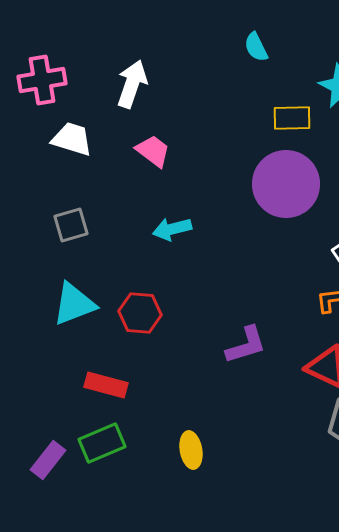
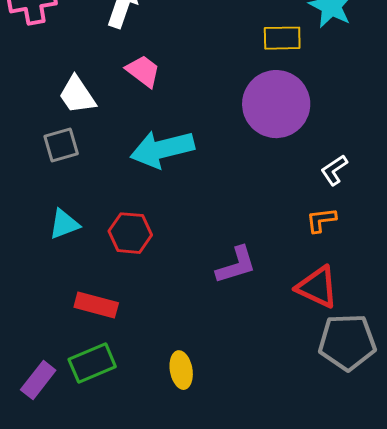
white trapezoid: (72, 139) -> (77, 95), moved, turned -141
cyan arrow: (172, 229) -> (162, 149), size x1.6
cyan triangle: (74, 304) -> (64, 224), size x0.7

